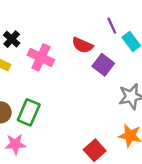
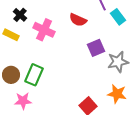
purple square: (103, 65) -> (96, 48), moved, turned 30

